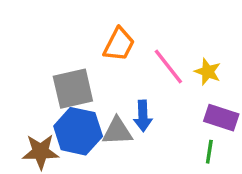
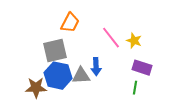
orange trapezoid: (119, 44) -> (70, 23), moved

